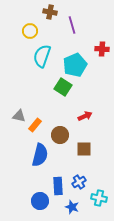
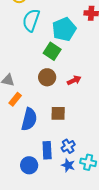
orange rectangle: (35, 125) -> (15, 99), moved
brown circle: (60, 135) -> (47, 77), moved
brown square: (84, 149) -> (58, 113), moved
blue star: (72, 207) -> (68, 165), moved

